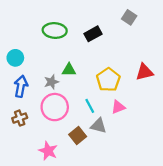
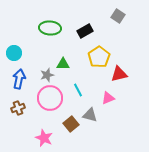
red triangle: (144, 72) -> (119, 74), moved
yellow pentagon: (108, 80) -> (99, 57), moved
cyan line: (90, 106) -> (78, 90), moved

